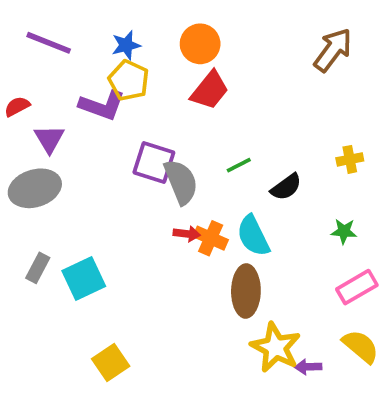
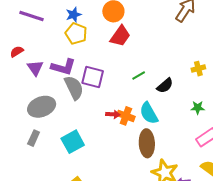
purple L-shape: (102, 105) -> (63, 67), moved
gray semicircle: (181, 182) -> (74, 88), moved
gray ellipse: (35, 188) -> (42, 107), moved
cyan square: (84, 279) -> (73, 142), moved

